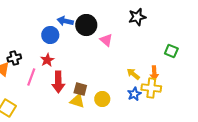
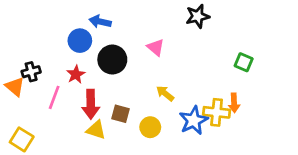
black circle: (86, 25) -> (112, 60), moved
orange arrow: (154, 73) -> (234, 103), moved
yellow arrow: (133, 74) -> (165, 93), moved
blue star: (134, 94) -> (194, 120), size x1.5
yellow triangle: (77, 101) -> (96, 130), moved

